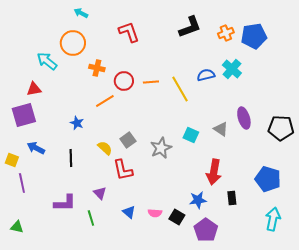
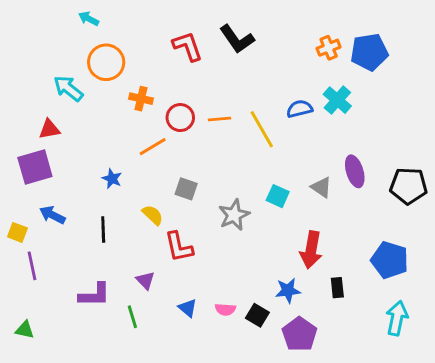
cyan arrow: (81, 13) -> (89, 19), moved
black L-shape: (190, 27) -> (237, 39), moved, turned 75
gray square: (128, 140) -> (186, 189), moved, turned -35

